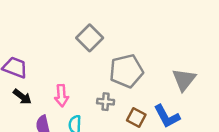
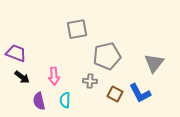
gray square: (90, 38) -> (77, 29), turned 35

